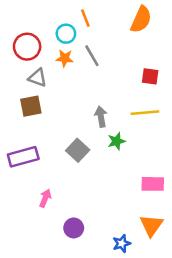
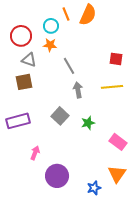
orange semicircle: (141, 19) -> (88, 15), moved
gray line: (92, 56) -> (69, 66), moved
green star: (116, 141) -> (88, 123), moved
pink rectangle: (153, 184) -> (118, 142), turned 36
purple circle: (74, 228) -> (57, 176), size x1.5

